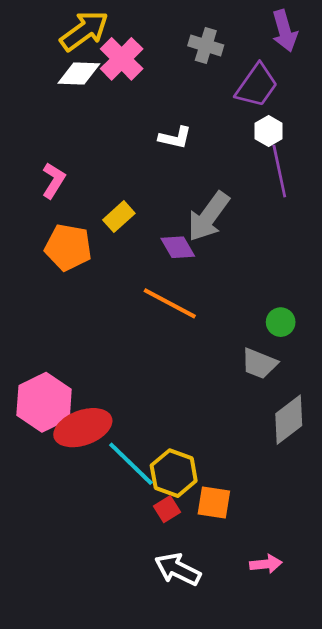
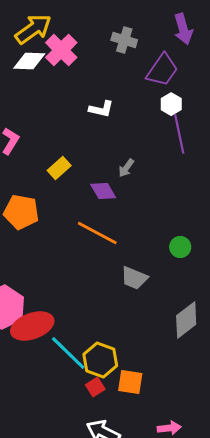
gray arrow: (208, 217) -> (126, 168), size x0.5
orange pentagon: (68, 247) -> (21, 212), moved
gray trapezoid: (259, 364) -> (134, 278), moved

